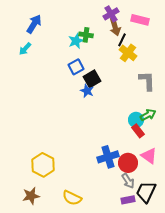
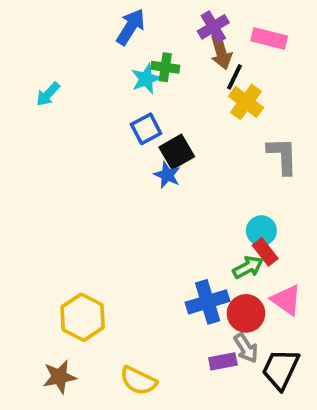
blue arrow: (34, 24) -> (131, 27), moved
green arrow: (148, 115) -> (248, 267), moved
purple rectangle: (128, 200) -> (223, 361), moved

